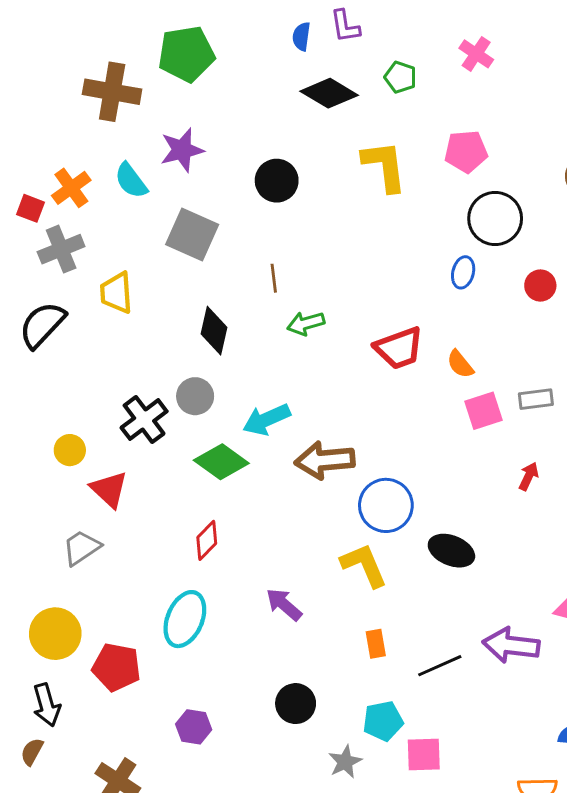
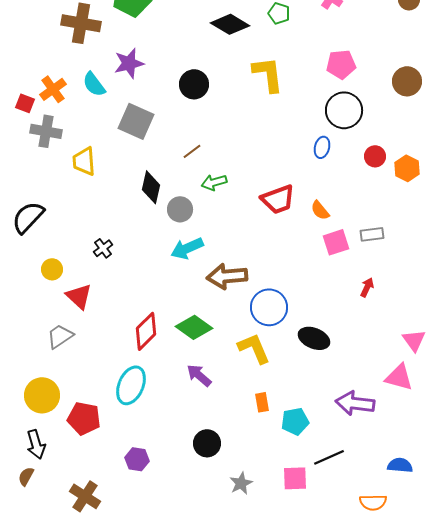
pink pentagon: (466, 151) -> (341, 64), moved
gray cross: (61, 249) -> (46, 131), turned 32
brown line: (274, 278) -> (192, 151), turned 60
black semicircle: (42, 325) -> (28, 217), moved
gray circle: (195, 396) -> (180, 209), moved
black cross: (144, 419) -> (103, 248), size x0.6
green diamond: (221, 462) -> (194, 327), moved
red diamond: (207, 540) -> (146, 331), size x1.4
black line: (440, 666) -> (329, 457), moved
cyan pentagon: (383, 721) -> (295, 421), moved

